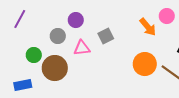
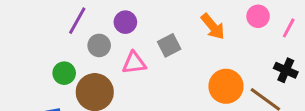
purple line: (20, 19) -> (77, 21), moved
orange arrow: (148, 27) -> (213, 26), moved

